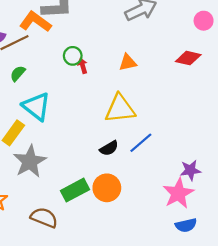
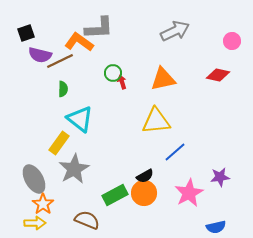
orange triangle: (128, 62) -> (163, 79), size x1.5
green semicircle: (18, 73) -> (63, 89), turned 140
black semicircle: (109, 148) -> (145, 176), moved
pink star: (178, 193) -> (189, 193), moved

